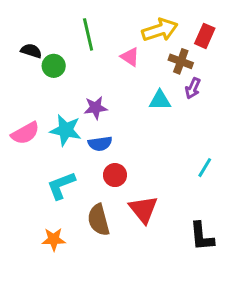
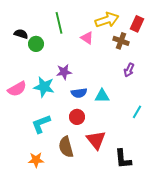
purple arrow: (193, 88) -> (129, 70), moved
cyan triangle: (160, 100) -> (102, 96), moved
blue semicircle: (100, 144) -> (79, 93), moved
black L-shape: (202, 236) -> (123, 159), moved

